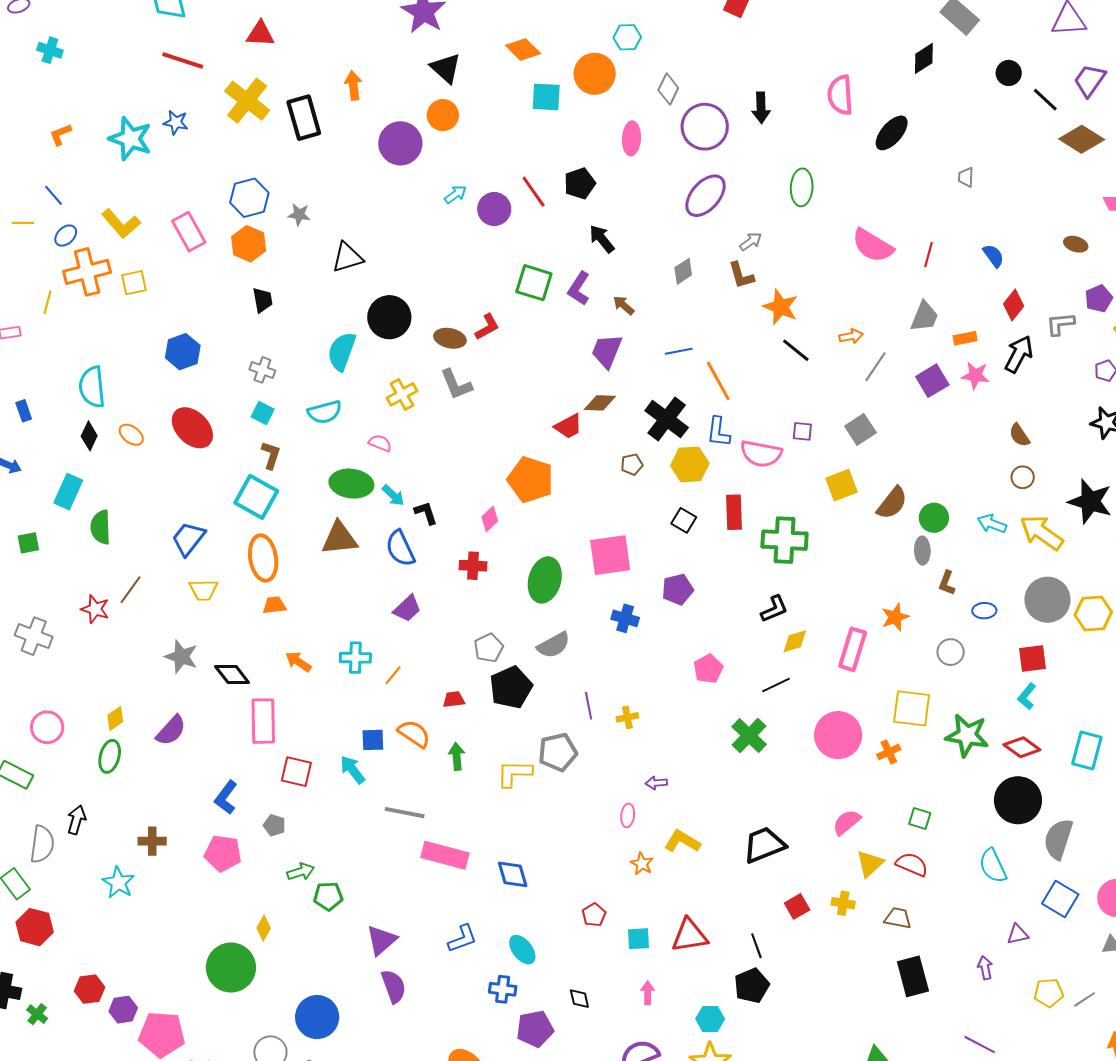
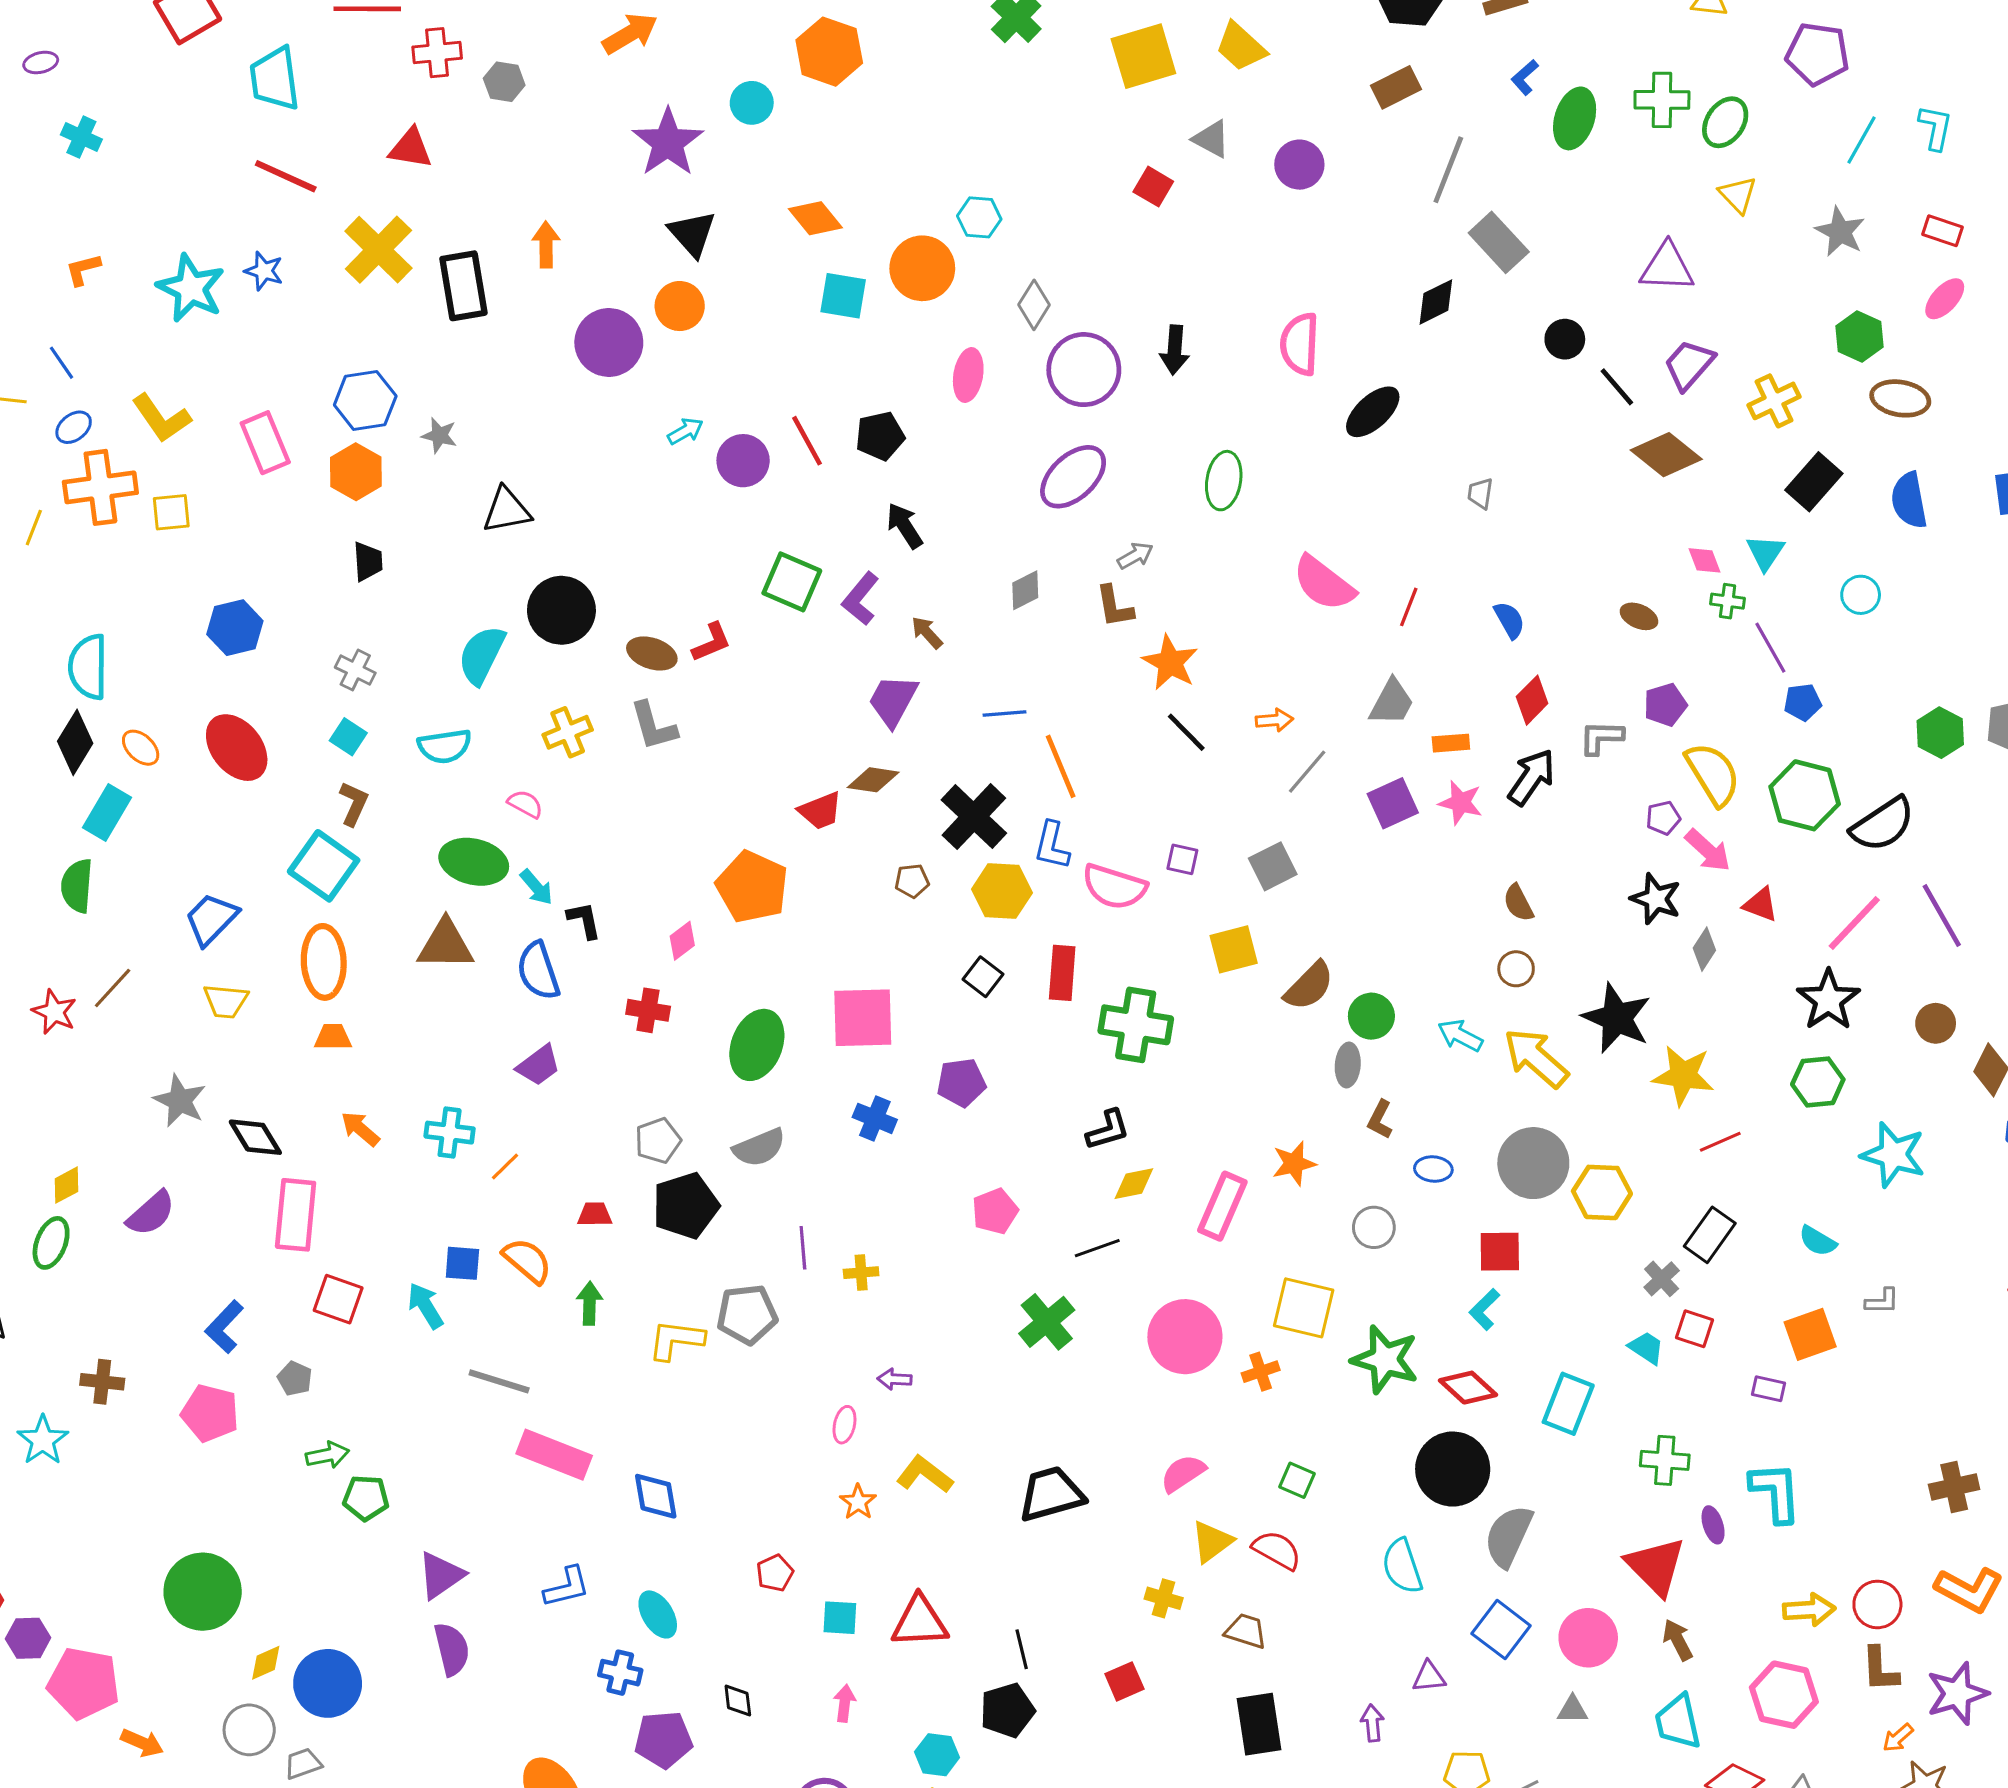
black diamond: (89, 436) -> (75, 742), size x1.4
cyan rectangle: (68, 492) -> (107, 813), moved
red square: (797, 906) -> (1124, 1681), moved
yellow diamond: (264, 928) -> (266, 1663), moved, turned 30

